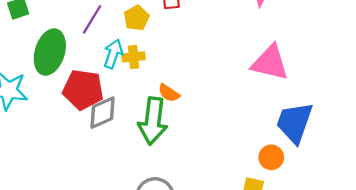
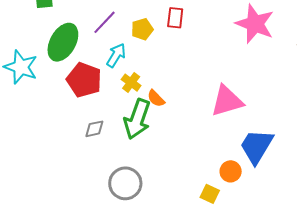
yellow cross: (134, 57) -> (131, 83), moved, turned 30
pink triangle: (270, 63) -> (227, 101), moved, turned -42
gray diamond: (103, 113) -> (94, 129), moved, size x0.7

